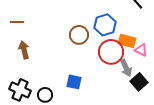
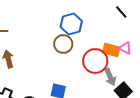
blue hexagon: (105, 25) -> (71, 24), moved
pink triangle: (141, 50) -> (125, 48), moved

